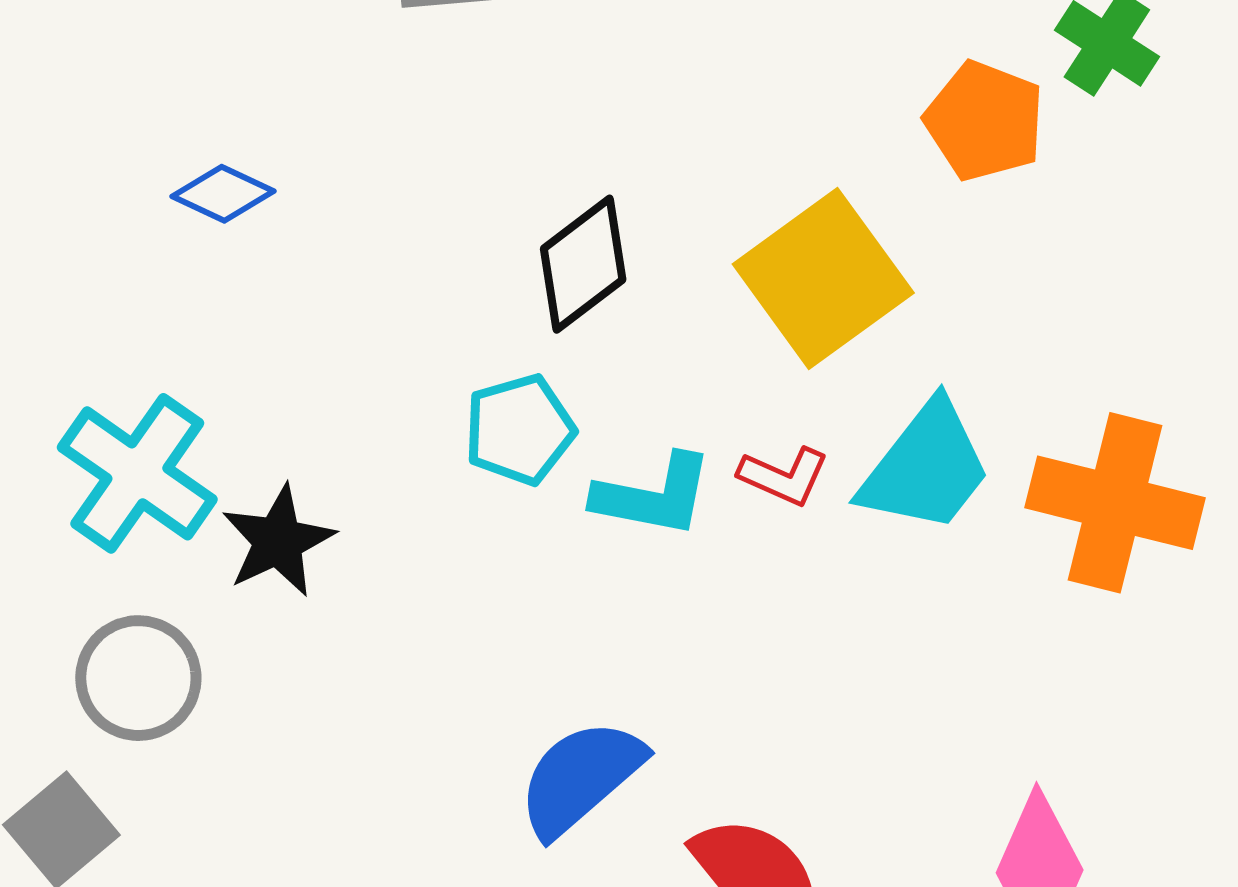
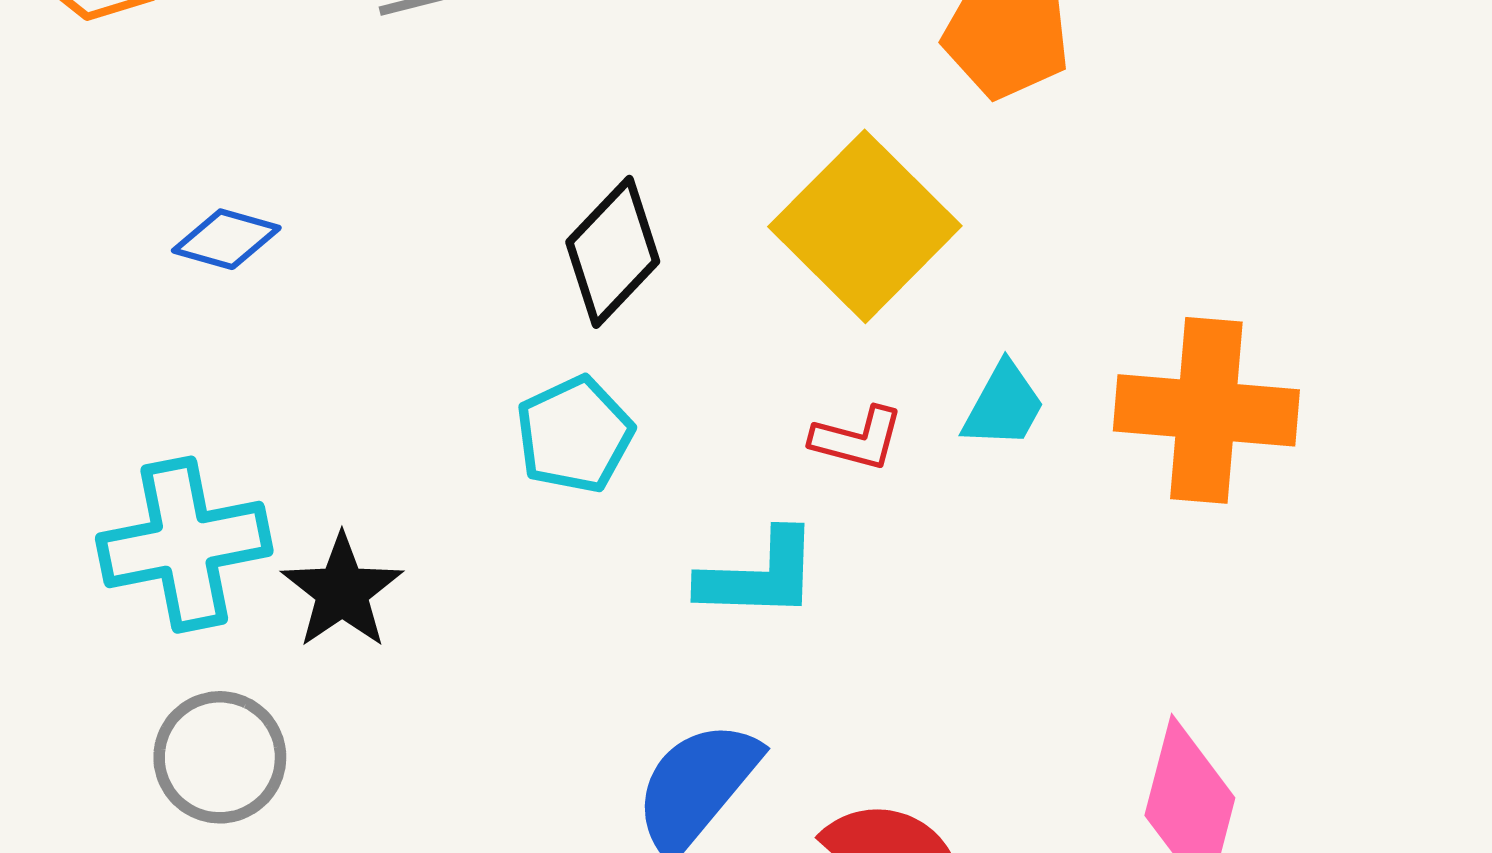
cyan trapezoid: (926, 467) -> (1004, 406), size x0.6
cyan cross: (137, 473) -> (184, 545), turned -37
cyan L-shape: (653, 495) -> (759, 575), moved

